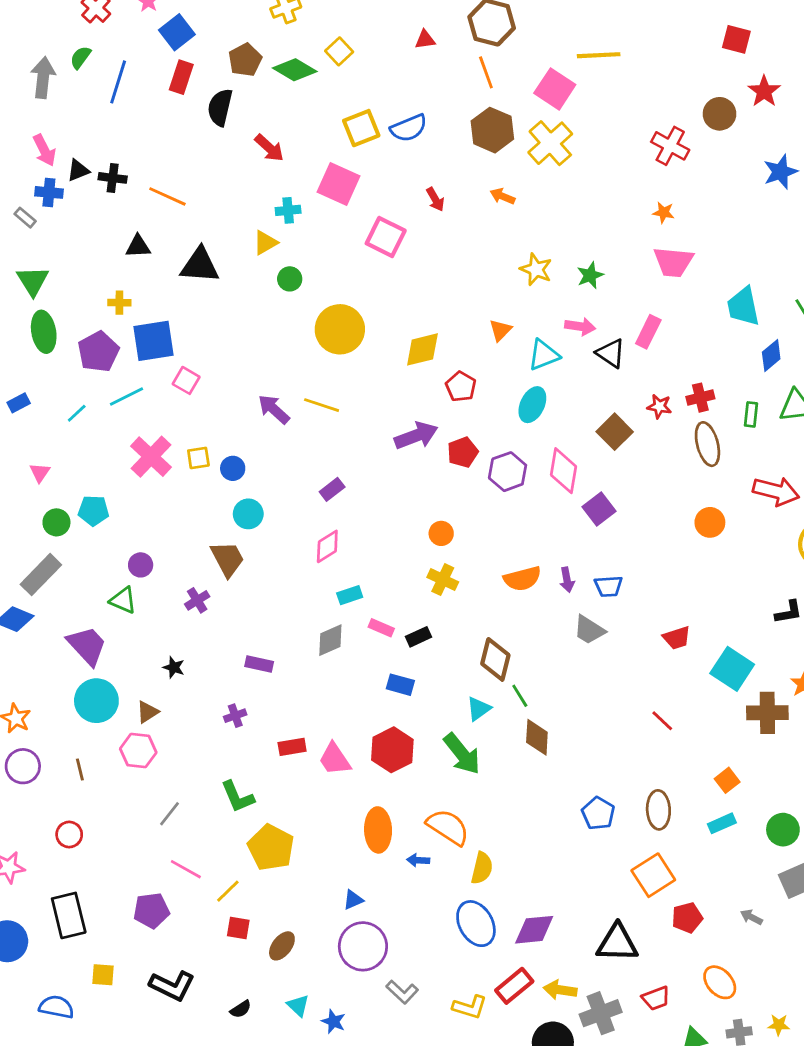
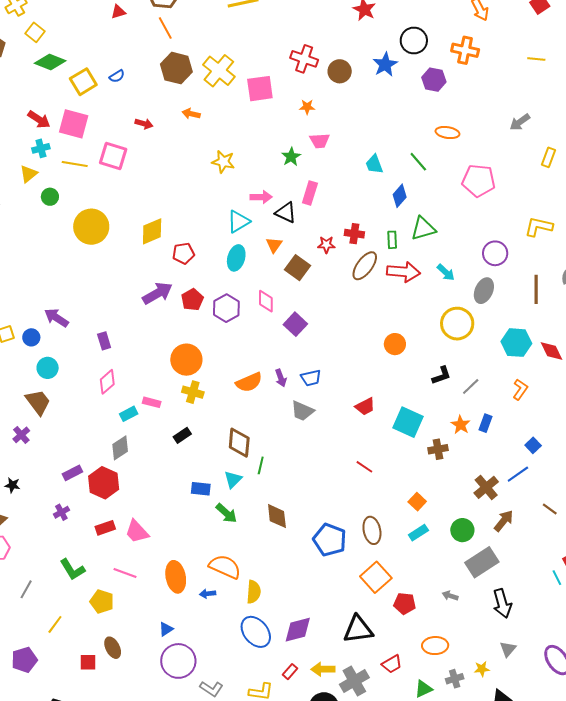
yellow square: (339, 51) -> (35, 32), moved
green diamond: (295, 70) -> (50, 62), moved
pink square: (555, 89) -> (260, 89), moved, turned -32
brown circle: (720, 114) -> (340, 71), moved
blue semicircle: (409, 128) -> (117, 76), size x0.6
red arrow: (269, 148) -> (39, 119), moved
red arrow: (435, 199) -> (144, 124), turned -36
pink trapezoid: (673, 262) -> (320, 141), size x0.7
green star: (590, 275) -> (291, 157), moved
cyan trapezoid: (743, 306) -> (374, 164), size x0.7
orange triangle: (500, 330) -> (274, 245), moved
red pentagon: (461, 387) -> (183, 253), turned -30
red cross: (700, 398) -> (354, 234), turned 30
yellow line: (322, 405) -> (75, 164), moved
purple arrow: (274, 409) -> (56, 318), moved
brown ellipse: (707, 444) -> (365, 266), turned 60
pink diamond: (564, 471) -> (266, 301), size x0.7
purple rectangle: (332, 489) -> (104, 341), turned -60
red arrow: (776, 491) -> (404, 272), moved
orange circle: (710, 522) -> (395, 344), moved
orange circle: (441, 533) -> (186, 360), size x1.8
pink rectangle: (381, 628) -> (152, 402), moved
purple rectangle: (259, 664) -> (72, 473), turned -30
blue rectangle: (400, 685) -> (201, 489), moved
green line: (520, 696) -> (261, 465), turned 54
brown cross: (767, 713) -> (438, 449), size x0.7
brown diamond: (537, 737) -> (277, 516), moved
red hexagon: (392, 750) -> (104, 483), moved
green arrow: (462, 754) -> (226, 513), size x0.7
blue pentagon: (598, 813) -> (330, 540), size x1.4
yellow pentagon: (271, 848) -> (102, 602), size x0.7
pink line: (186, 869) -> (125, 573), moved
yellow line: (228, 891) -> (55, 624), moved
red pentagon: (687, 918) -> (405, 603), turned 30
brown ellipse: (282, 946) -> (113, 648), moved, turned -55
orange ellipse: (720, 982) -> (435, 646), turned -40
red rectangle: (514, 986) -> (290, 672), size x0.6

